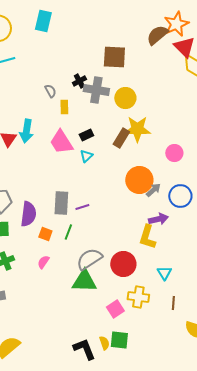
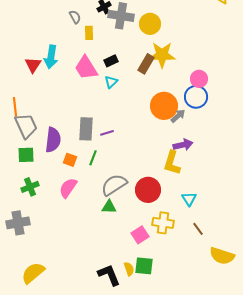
blue circle: (180, 196) -> (196, 97), moved
pink semicircle: (43, 262) -> (68, 188), size x1.5
green triangle: (84, 281) -> (109, 207), size x0.6
brown line: (173, 303) -> (198, 229), turned -40

